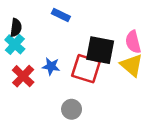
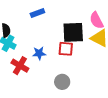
blue rectangle: (61, 15) -> (37, 13), turned -32
red square: (86, 69) -> (66, 49), size x0.7

